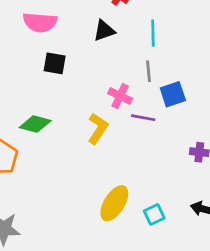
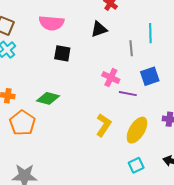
cyan line: (153, 33) -> (150, 33), moved
gray line: (148, 71) -> (131, 48), moved
yellow L-shape: (98, 128) -> (104, 125), moved
yellow ellipse: (114, 203) -> (137, 130), moved

